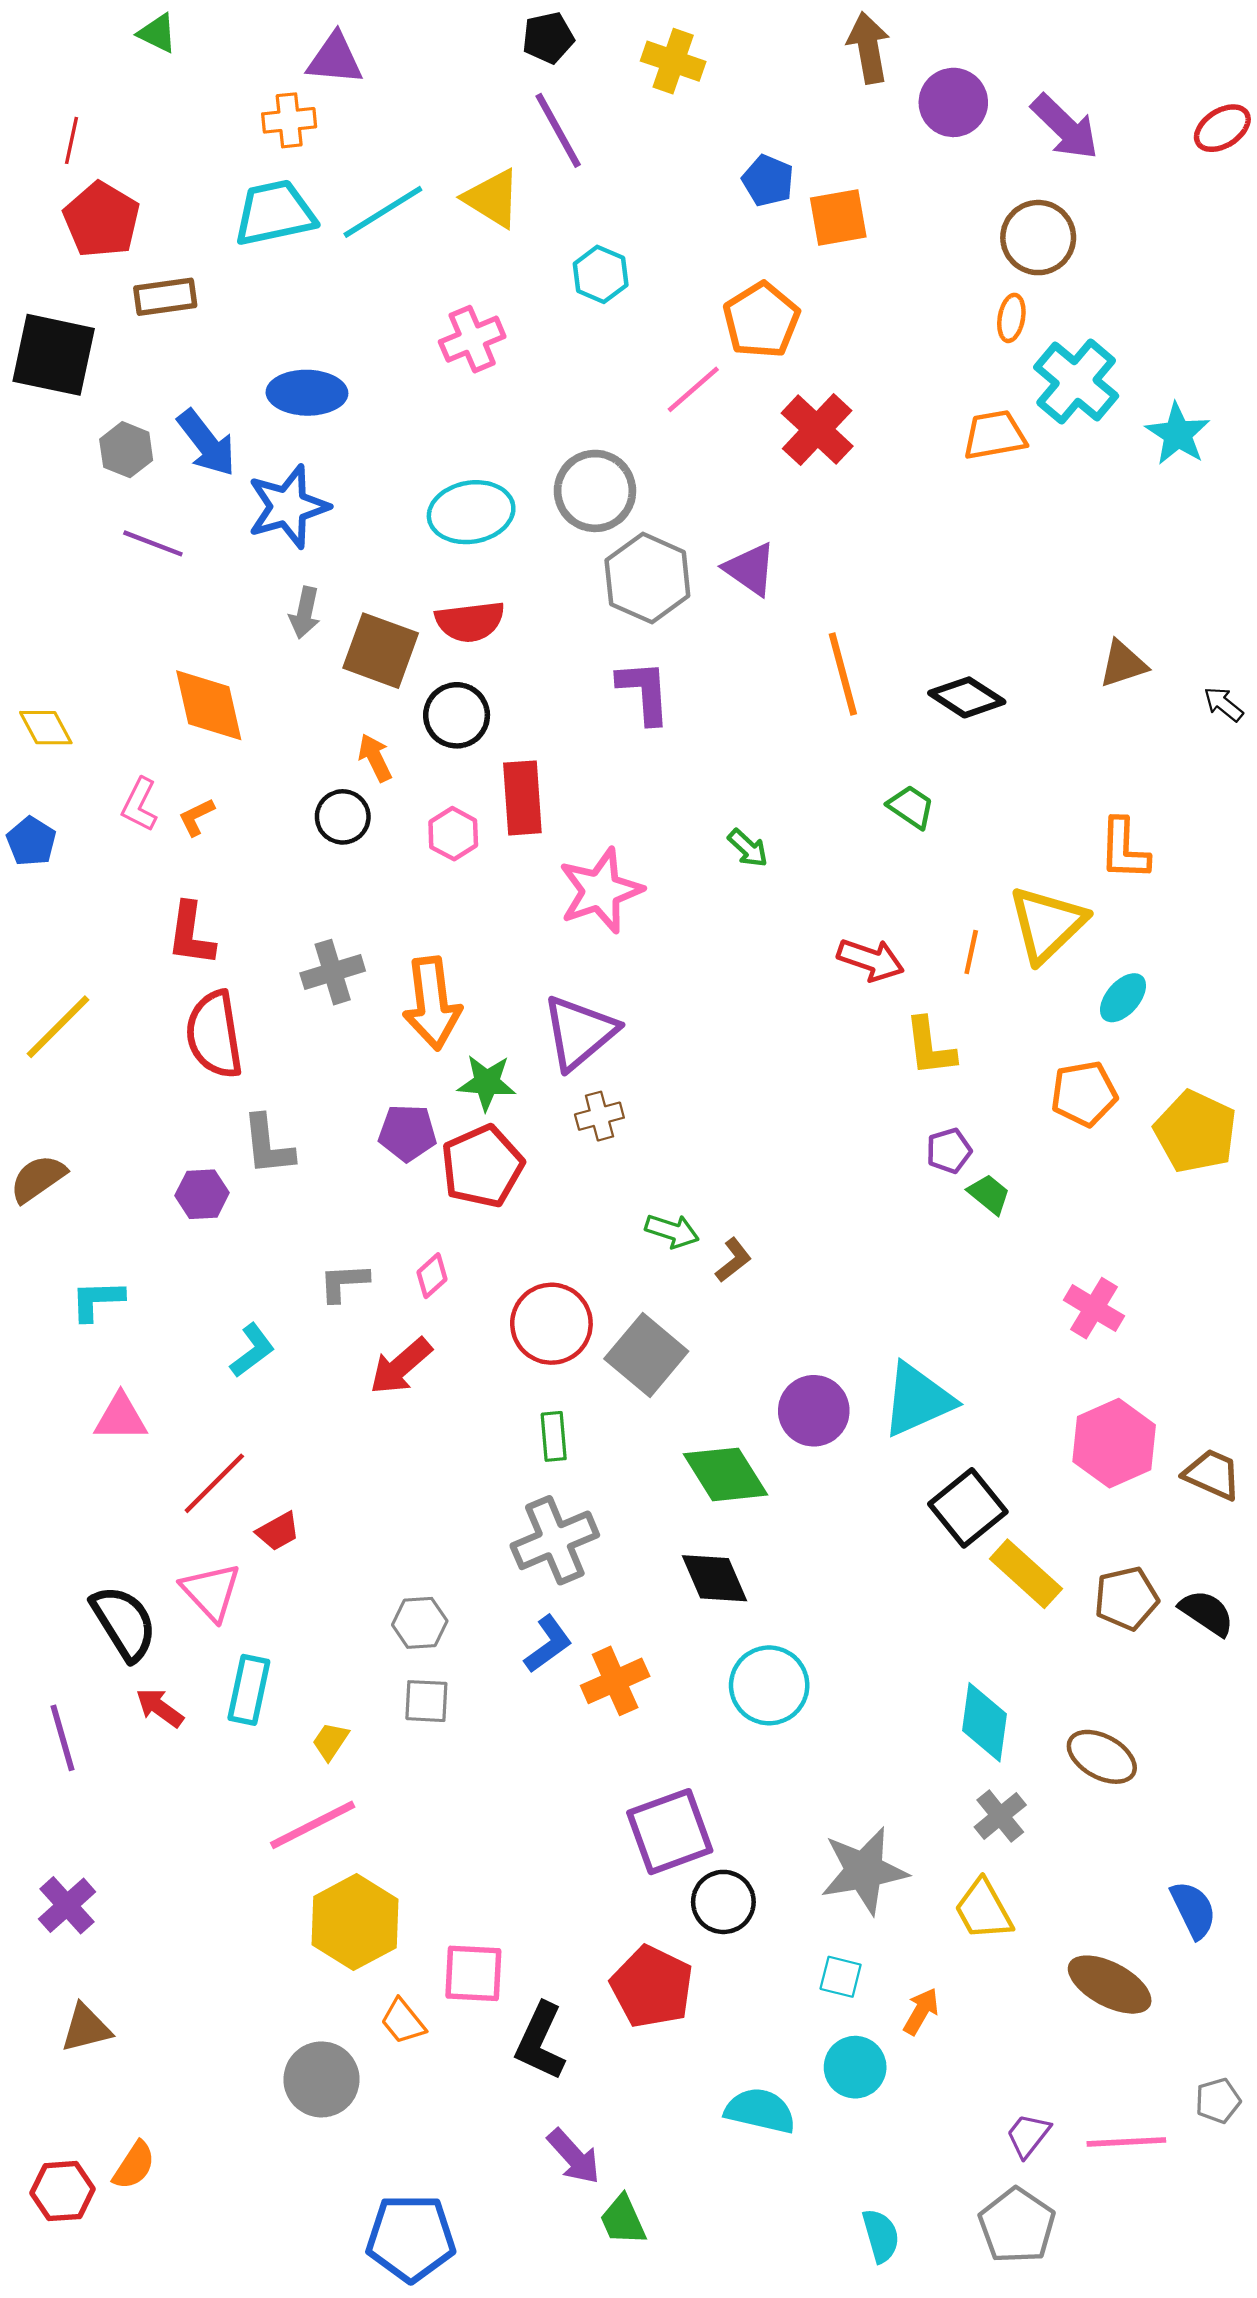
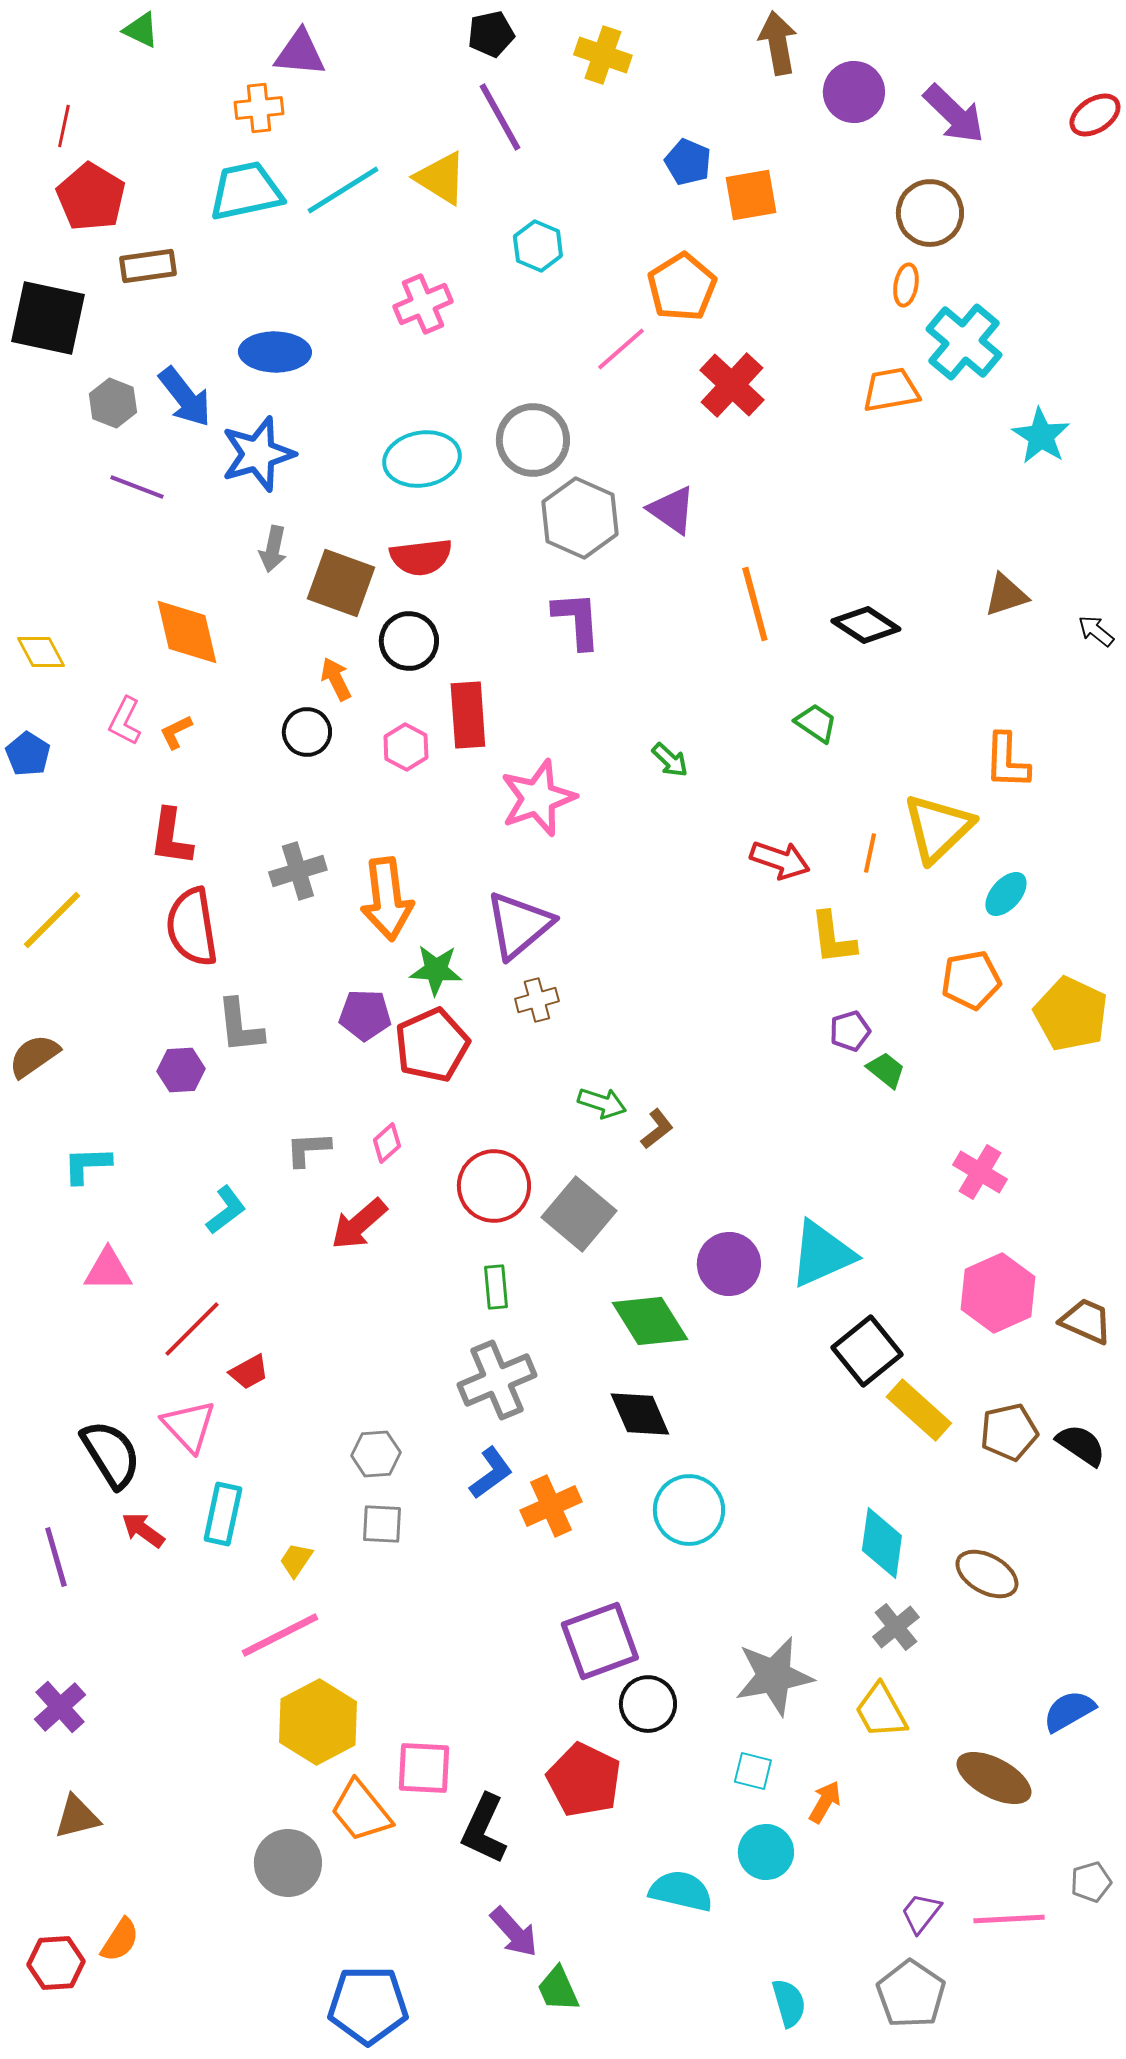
cyan star: (1178, 434) -> (1041, 436), moved
blue semicircle: (1193, 1910) -> (1069, 1711), turned -94
orange trapezoid: (403, 2021) -> (361, 1811), size x1.5

